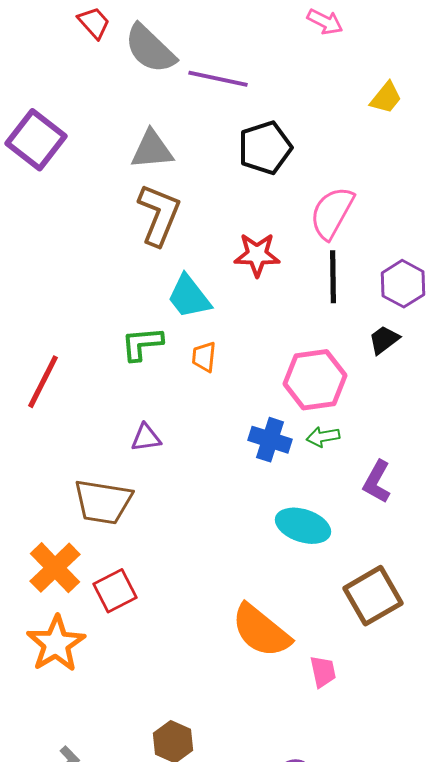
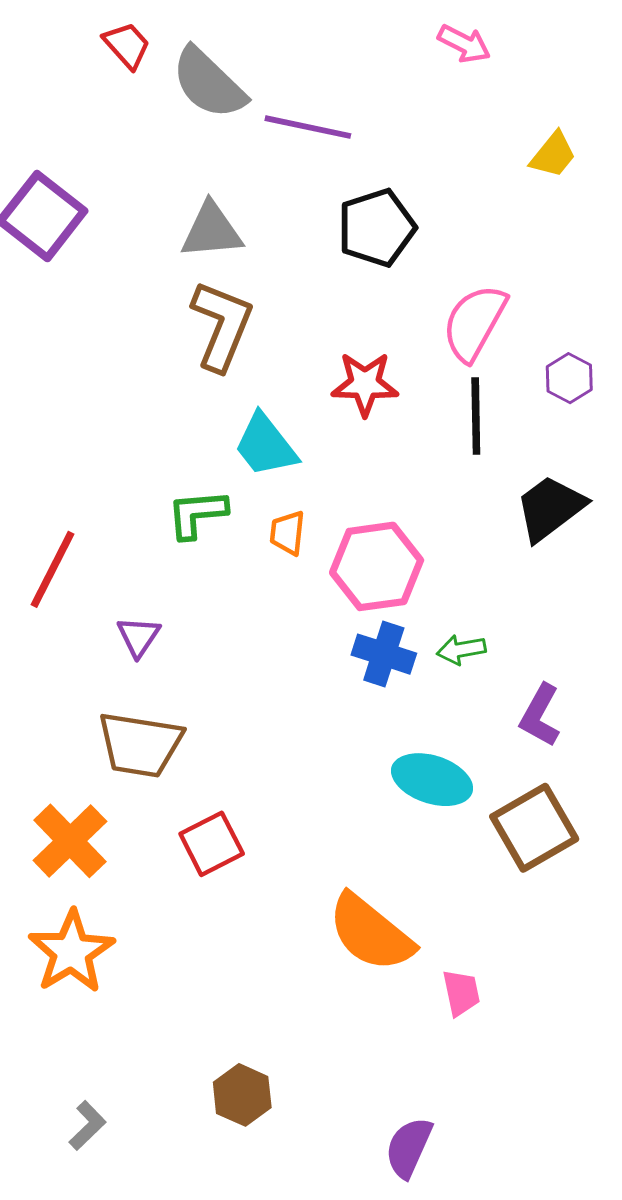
purple hexagon: (403, 284) -> (569, 378), moved, size x0.7
black trapezoid: (384, 340) -> (550, 508), size x1.6
pink hexagon: (315, 380) -> (377, 566), moved
purple triangle: (146, 438) -> (139, 637), moved, turned -48
red square: (115, 591) -> (212, 844), moved
brown square: (373, 596) -> (534, 828), moved

